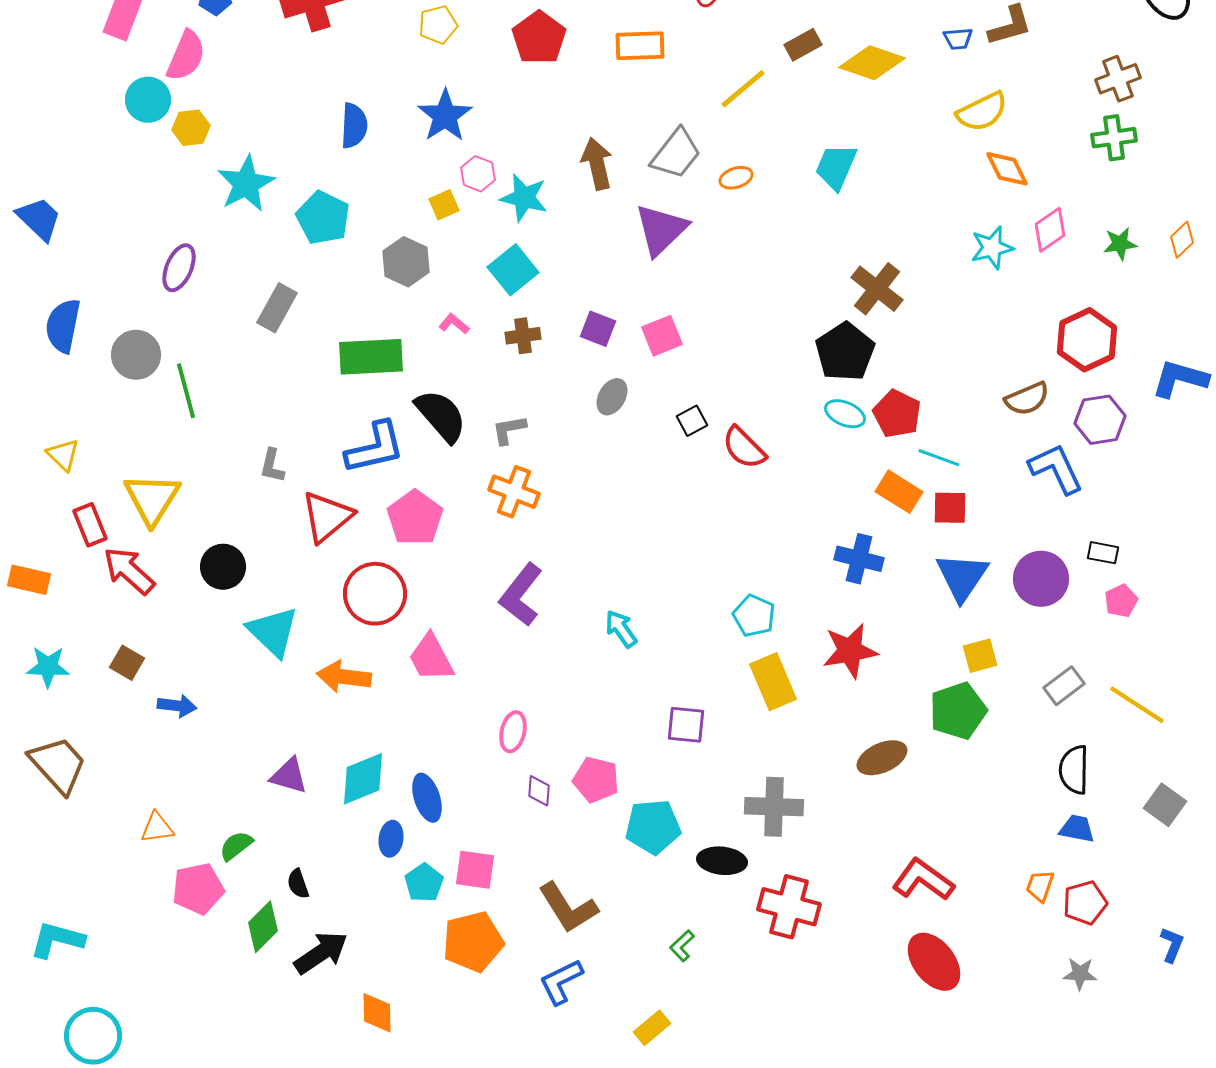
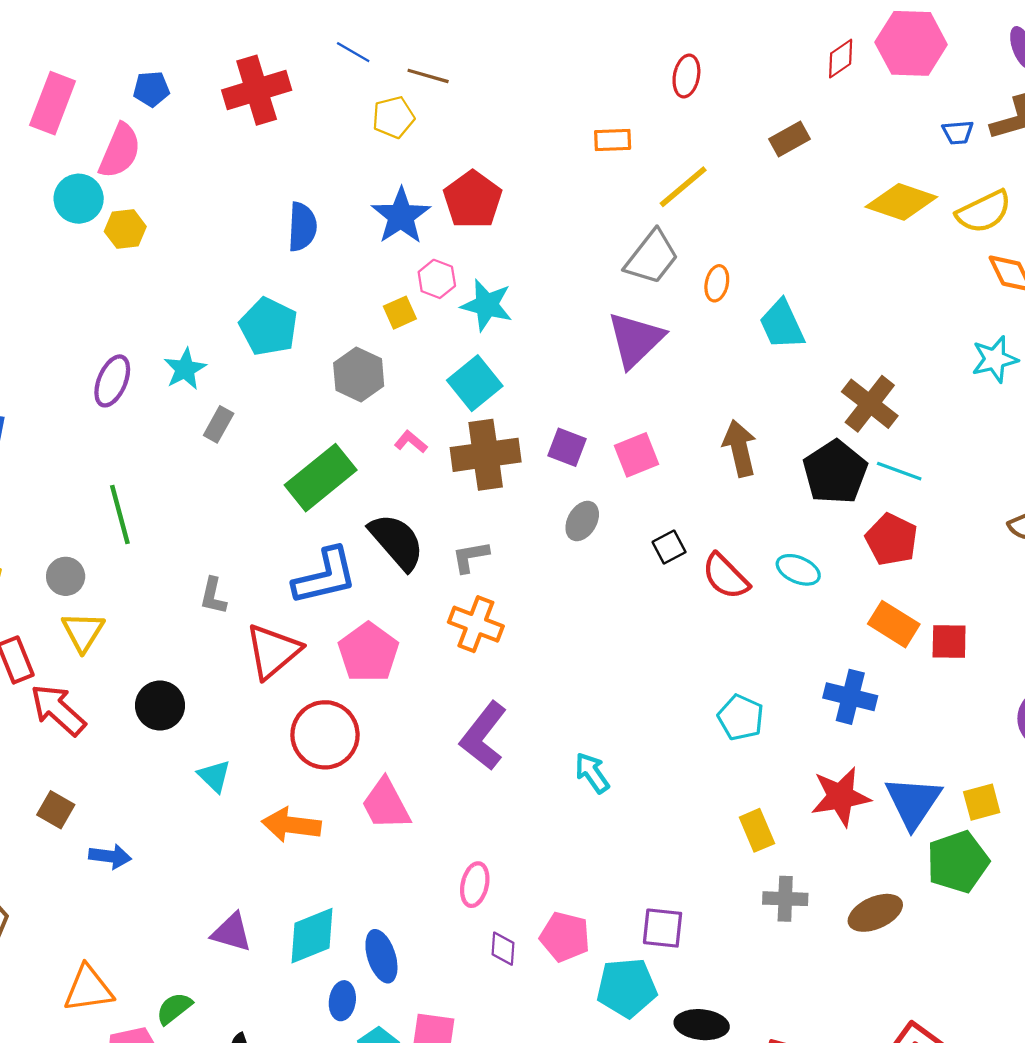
red pentagon: (539, 38) -> (473, 200), moved
orange rectangle: (640, 46) -> (613, 140), size x0.7
yellow diamond: (872, 63) -> (901, 202), moved
yellow line: (743, 89) -> (683, 187), moved
brown arrow: (597, 164) -> (740, 448), moved
cyan trapezoid: (836, 167) -> (782, 325), moved, turned -48
orange ellipse: (736, 178) -> (717, 283), turned -60
cyan star: (246, 184) -> (185, 369), moved, size x0.7
gray rectangle: (277, 308) -> (219, 424), size x0.7
brown cross: (523, 336) -> (486, 455), size x1.8
gray circle: (136, 355) -> (66, 576), moved, size x0.7
green rectangle: (371, 357) -> (321, 478), turned -36
cyan ellipse: (845, 414) -> (798, 570), moved
cyan line: (939, 458) -> (899, 471), moved
yellow triangle: (152, 499) -> (83, 632), size x0.7
blue triangle: (962, 577) -> (913, 802), moved
cyan pentagon: (754, 616) -> (741, 717), moved
cyan triangle: (273, 632) -> (214, 776), size x0.6
yellow rectangle: (773, 682) -> (757, 830), size x0.7
purple square: (686, 725) -> (663, 928), moved
gray cross: (774, 807) -> (785, 899), moved, size x0.7
orange triangle: (157, 828) -> (88, 989), size x1.4

